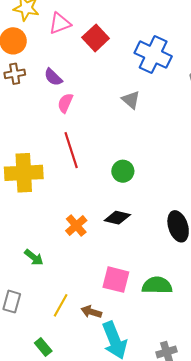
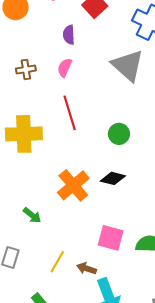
brown cross: (15, 74) -> (26, 70), moved
purple semicircle: (53, 77) -> (69, 35), moved, turned 42
gray triangle: (131, 100) -> (128, 65), size x1.8
orange cross: (76, 226) -> (73, 185), size x1.5

